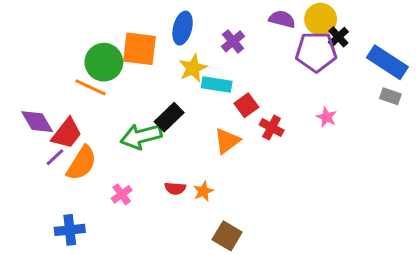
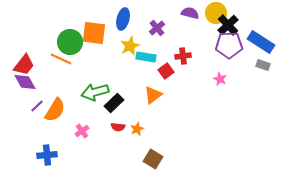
black cross: (338, 37) -> (228, 25), size x1.5
purple pentagon: (316, 52) -> (229, 45), moved
black rectangle: (169, 117) -> (114, 103), moved
red cross: (272, 128) -> (183, 56), moved, turned -35
red trapezoid: (67, 133) -> (24, 65), moved

